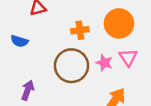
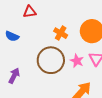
orange cross: (80, 30) -> (61, 33), turned 32

